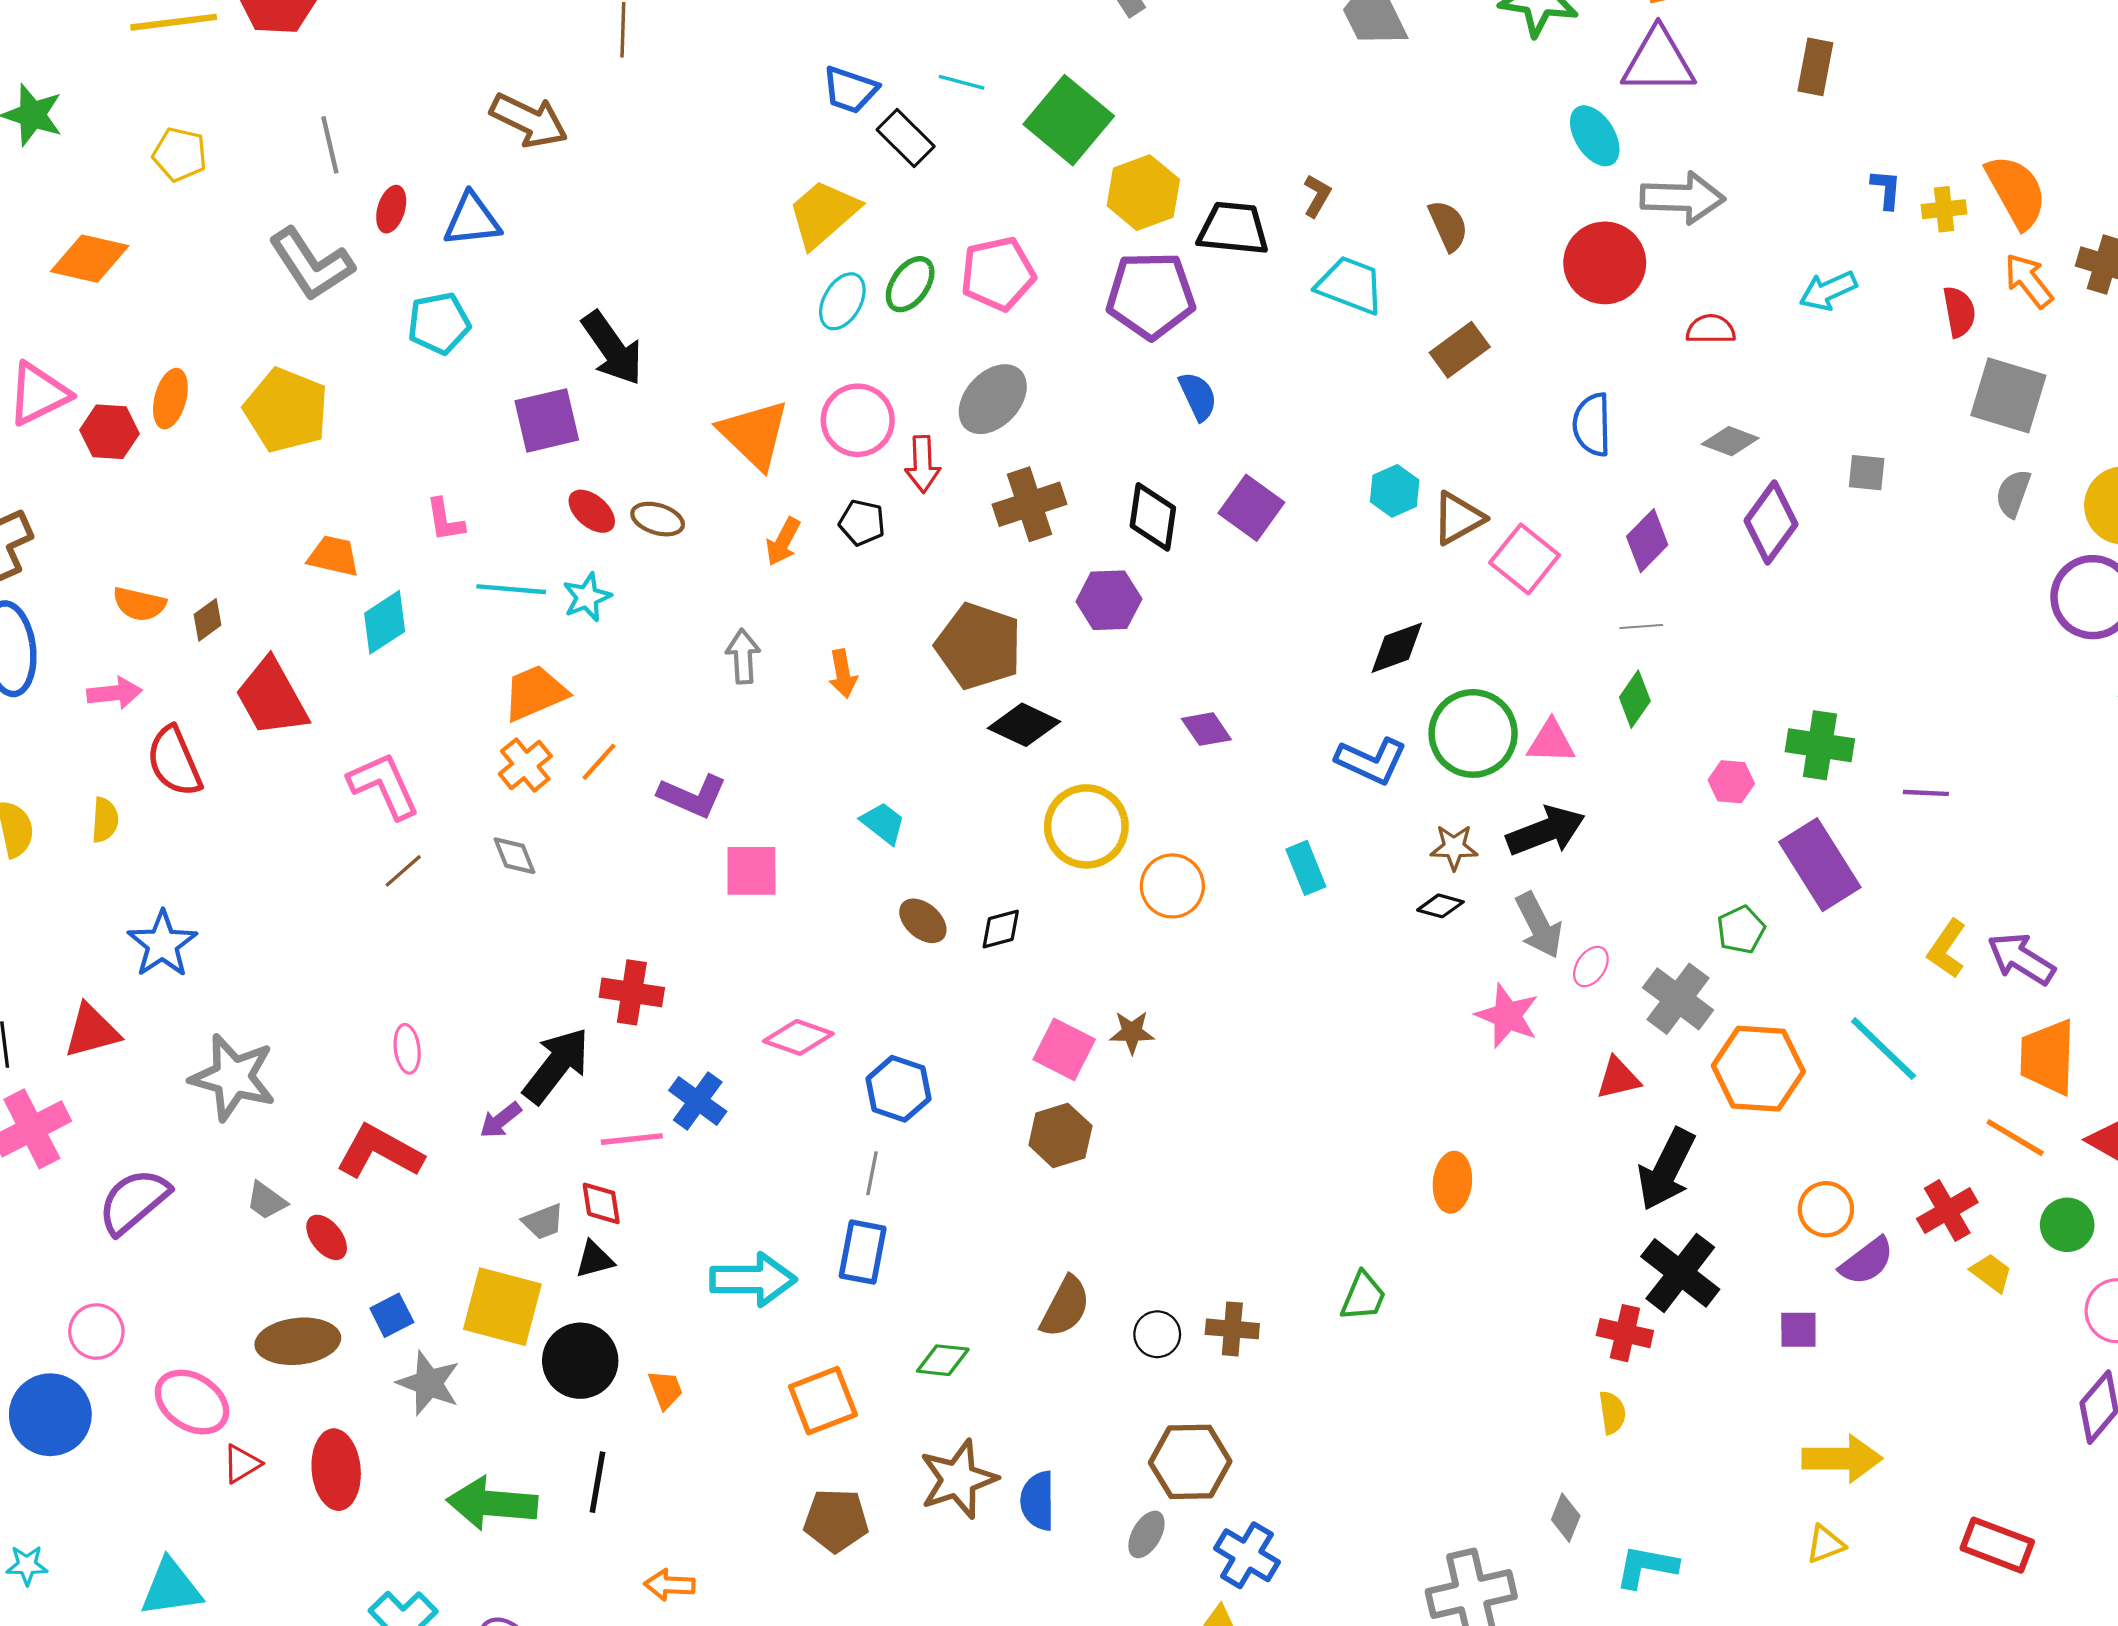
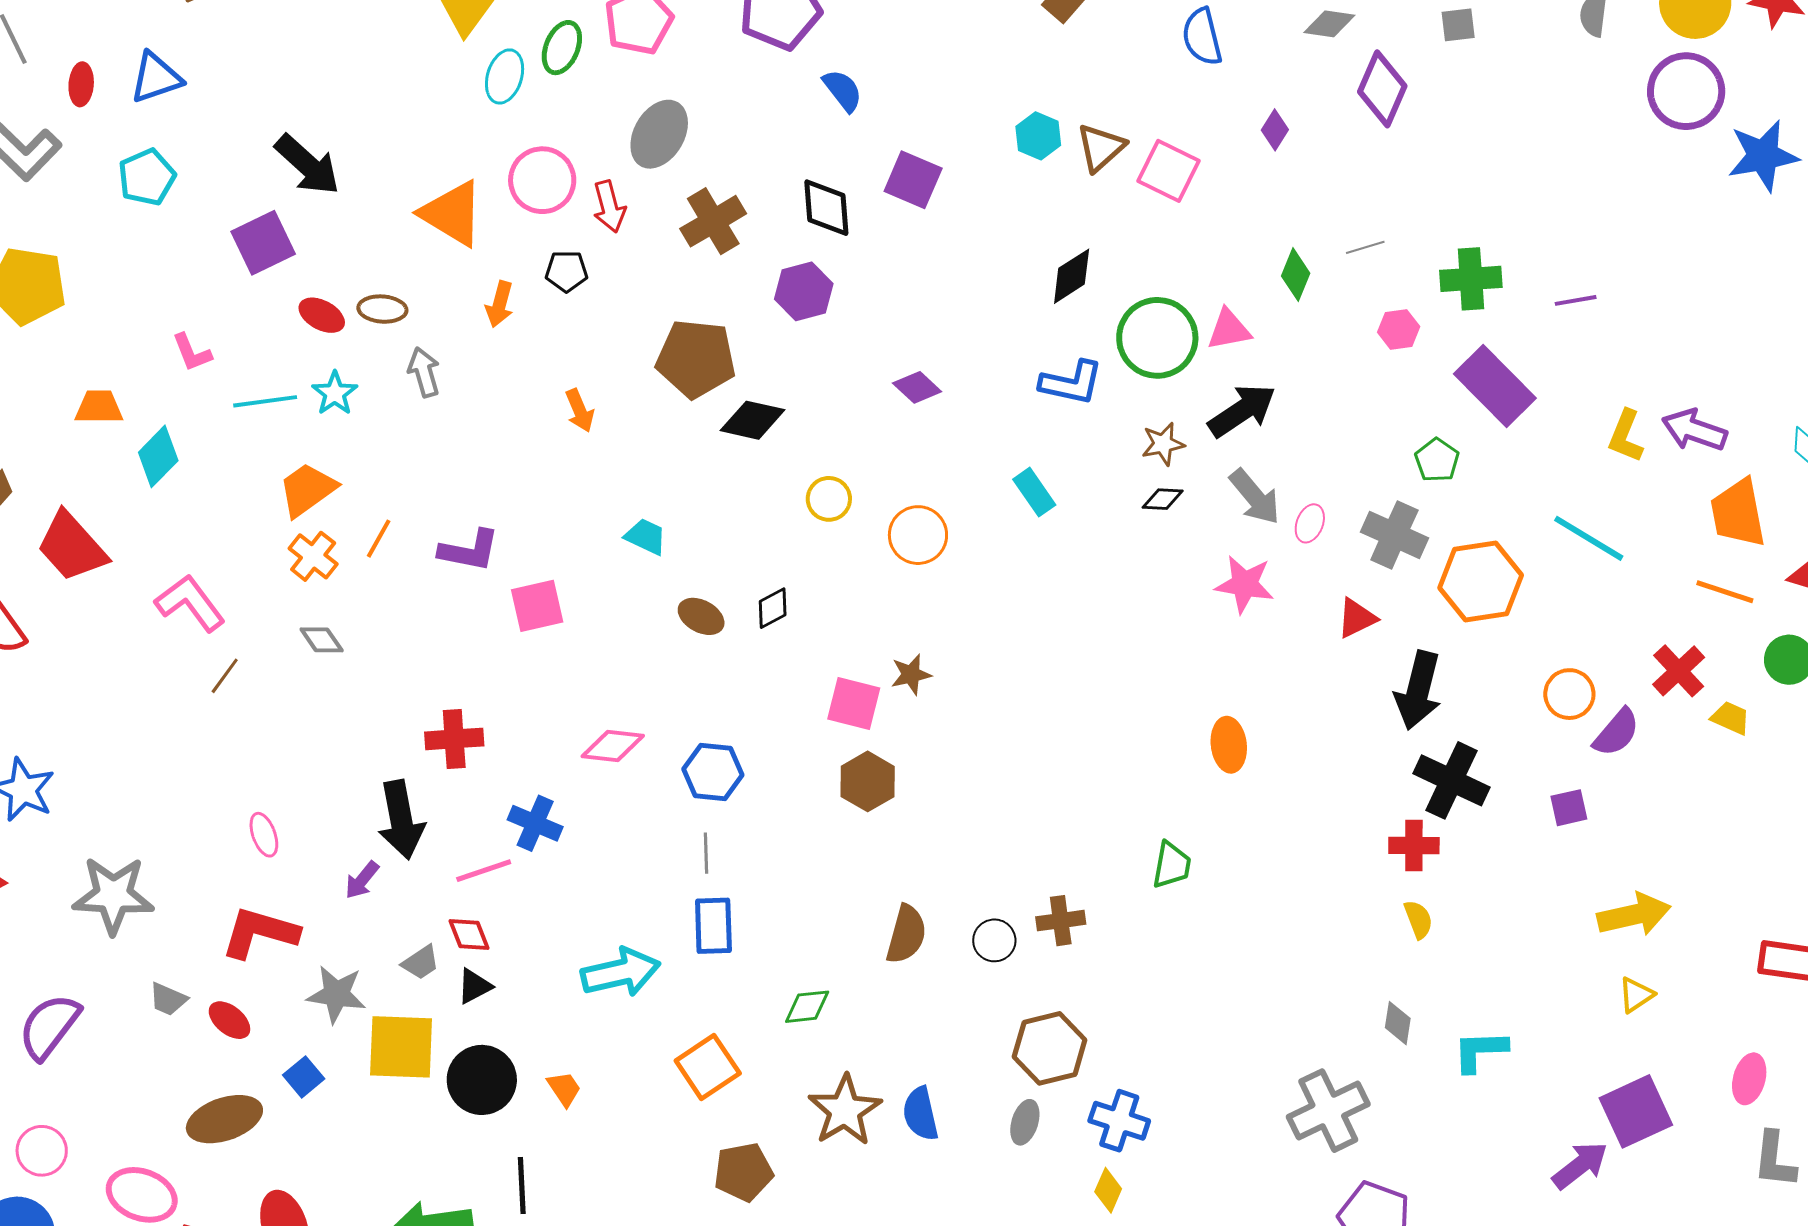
purple diamond: (1647, 541) -> (1275, 130), size x0.7
gray line: (1641, 627) -> (1365, 247), moved
gray arrow: (743, 656) -> (424, 372), moved
yellow circle: (1086, 826) -> (829, 499), size x0.6
black arrow: (556, 1065) -> (401, 820), turned 144
gray star: (429, 1383) -> (336, 994), moved

